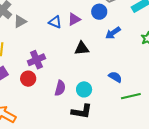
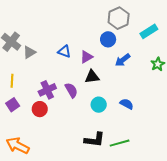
purple triangle: (74, 19) -> (86, 57), moved
purple semicircle: (60, 88) -> (71, 90), moved, turned -42
cyan circle: (84, 89) -> (99, 105), moved
green line: (131, 96) -> (120, 143), moved

